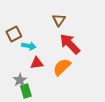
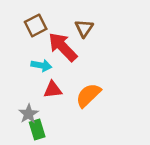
brown square: (14, 34) -> (36, 25), moved
red arrow: (70, 44) -> (63, 47), moved

